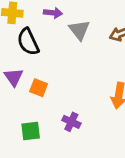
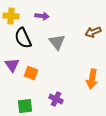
gray triangle: (79, 30) -> (57, 42), moved

